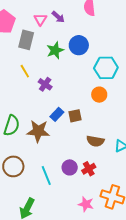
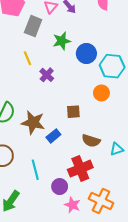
blue circle: (79, 45) -> (86, 54), moved
blue rectangle: (57, 114) -> (53, 136), moved
purple circle: (70, 167) -> (60, 187), moved
red cross: (89, 169) -> (80, 169), size x1.6

